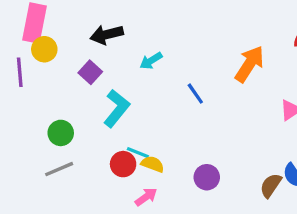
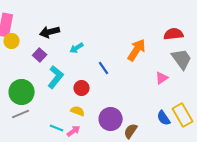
green circle: (61, 133) -> (22, 92), size x1.6
cyan line: (138, 153) -> (57, 128), moved
red circle: (123, 164) -> (82, 88), moved
purple circle: (207, 177) -> (111, 119), size x1.5
brown semicircle: (271, 185) -> (131, 131), moved

